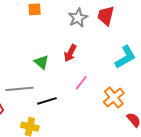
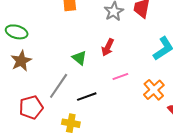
pink line: (81, 83) -> (120, 77), turned 35
gray line: (19, 89) -> (59, 86), turned -48

